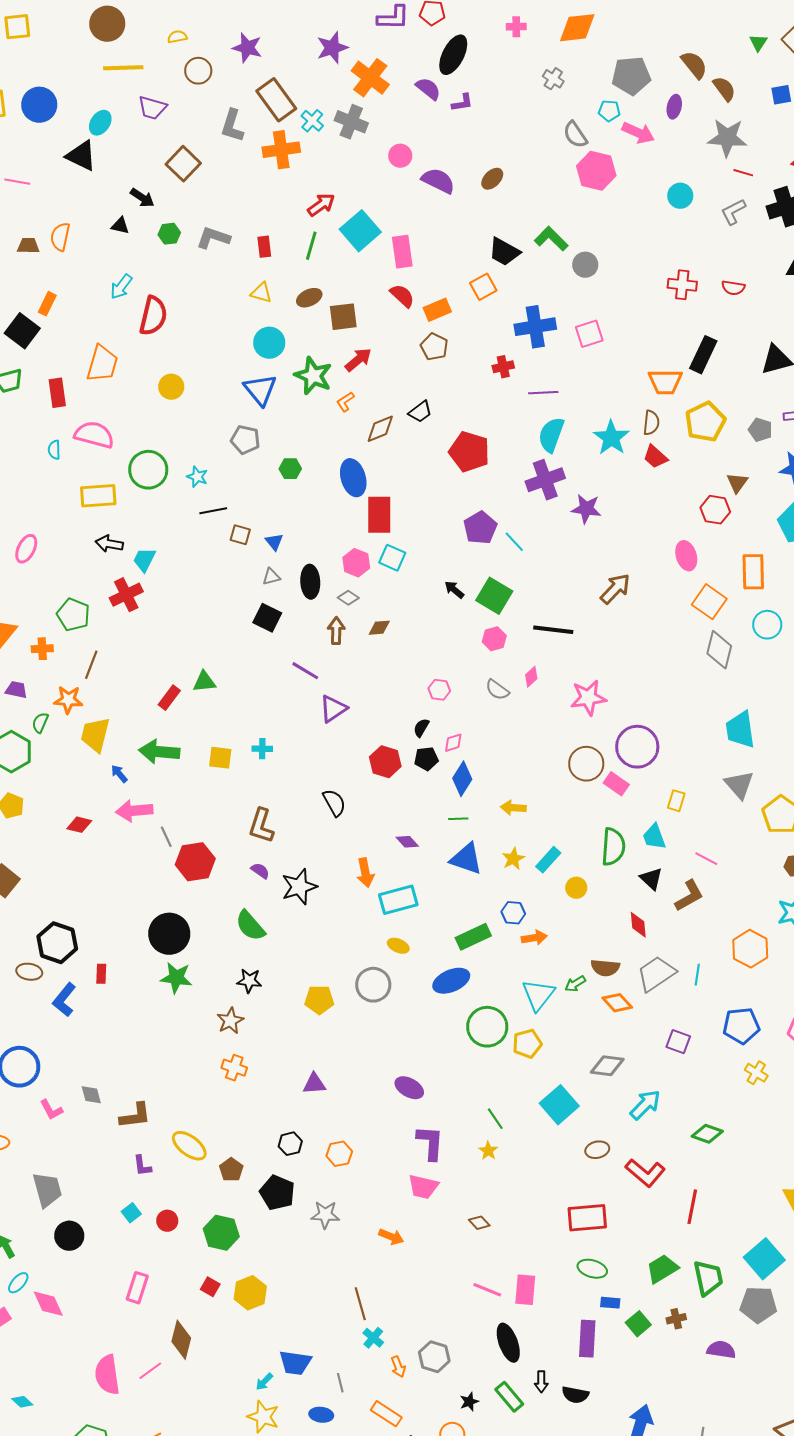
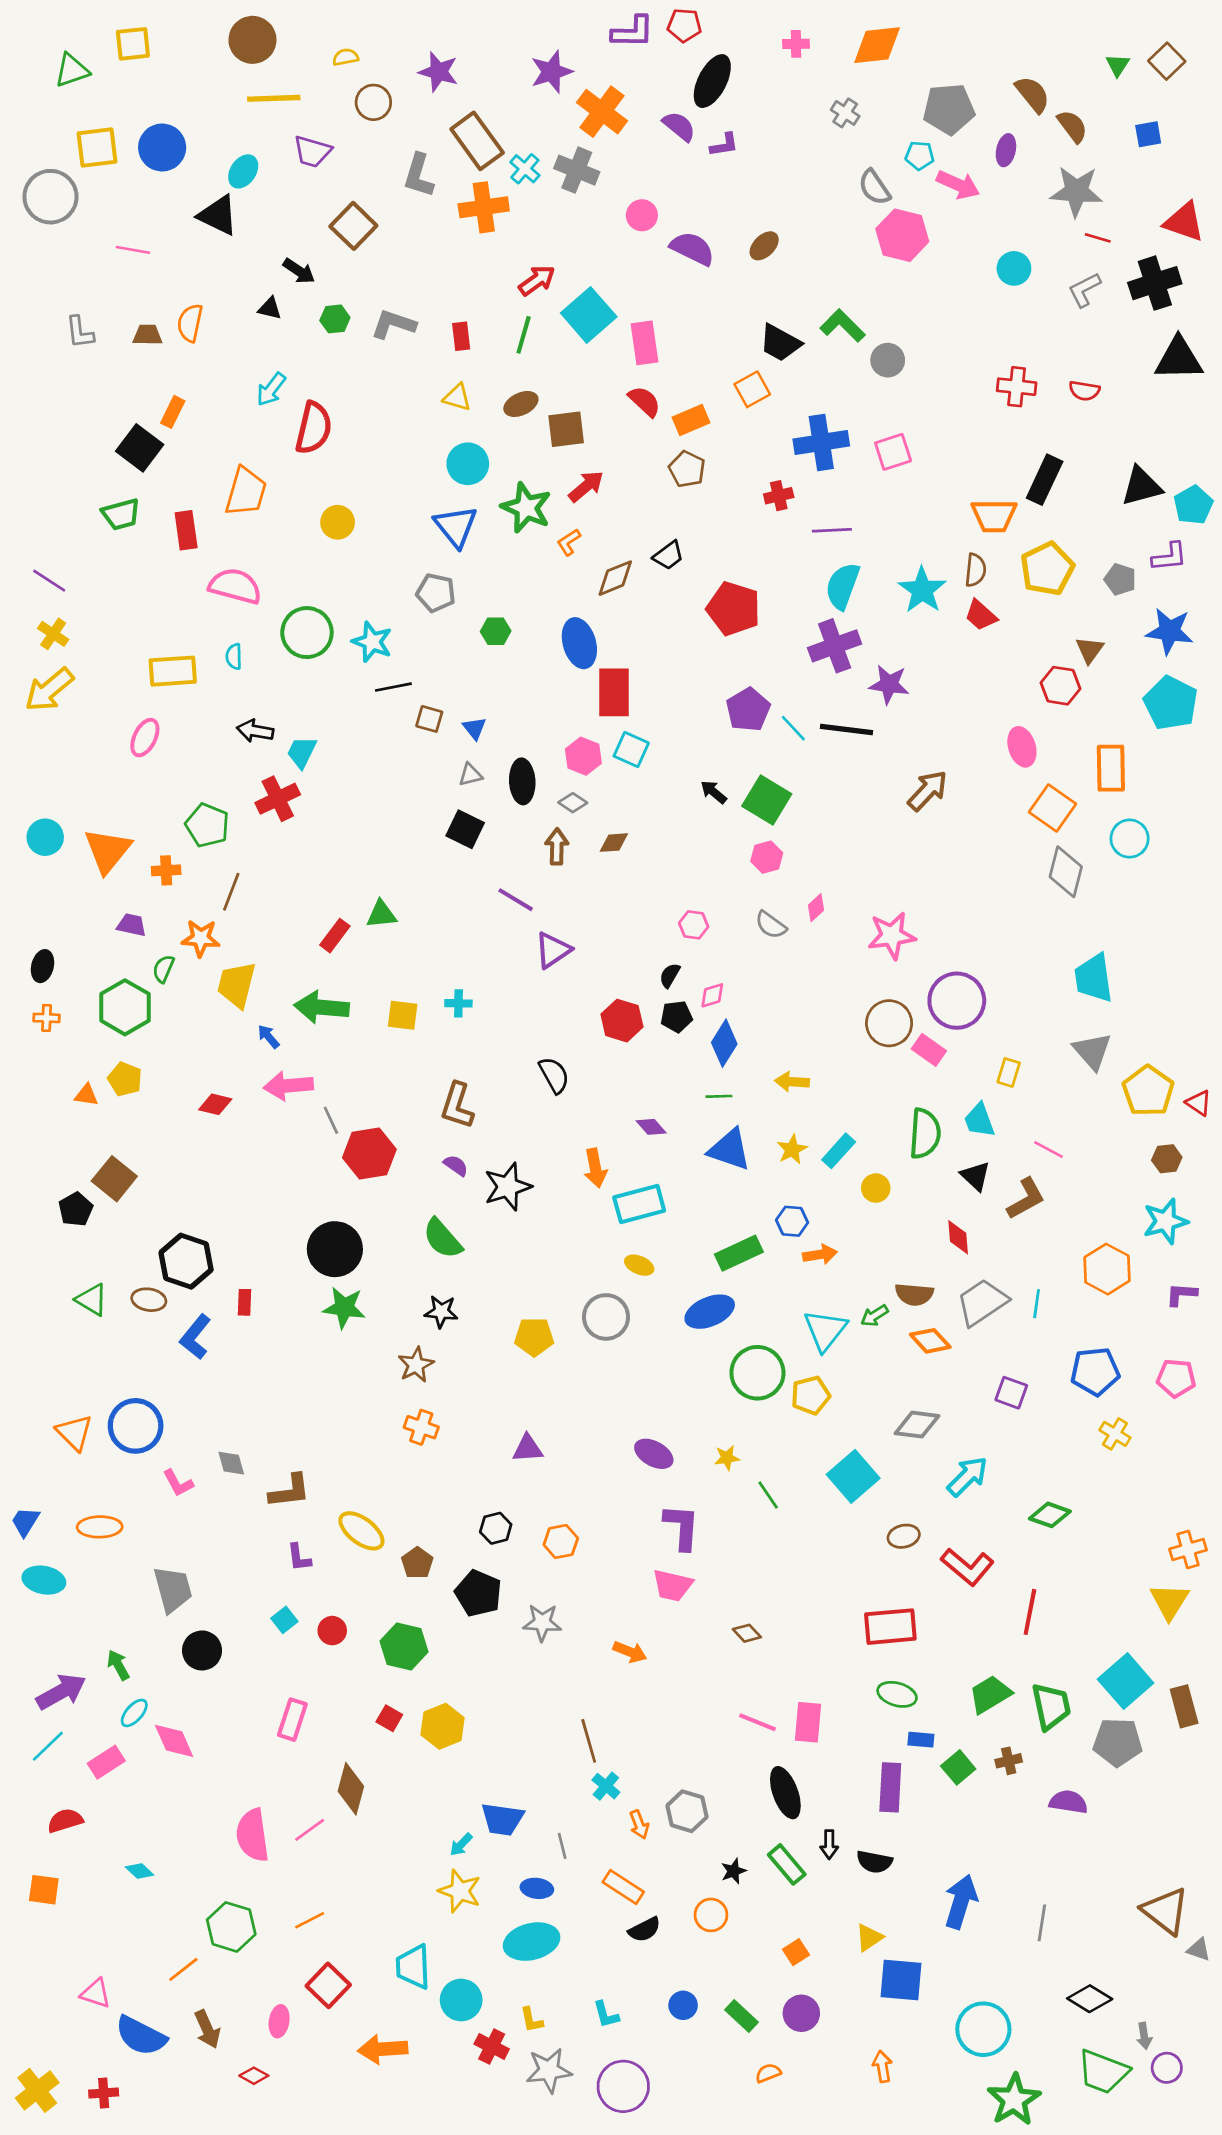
cyan semicircle: (54, 450) -> (234, 656), moved
cyan star: (197, 477) -> (372, 642), size x1.4
yellow rectangle: (98, 496) -> (173, 671), moved
black line: (553, 630) -> (847, 730), moved
yellow star: (488, 1151) -> (727, 1458), moved, turned 30

